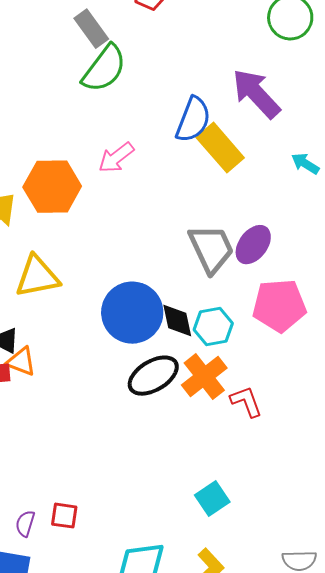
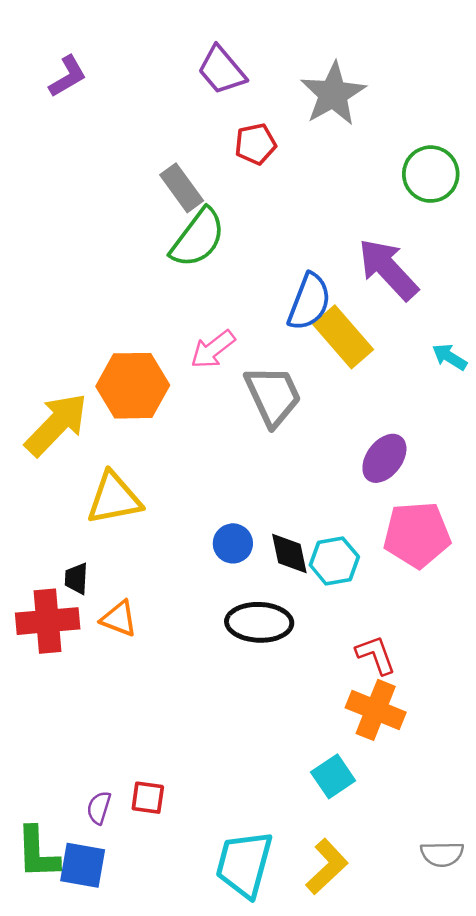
gray trapezoid: (211, 249) -> (273, 396), moved
blue circle: (132, 313) -> (233, 543), size x0.5
orange triangle: (21, 362) -> (119, 619), moved
black ellipse: (153, 376) -> (259, 622), turned 33
orange cross: (204, 377) -> (376, 710), moved, turned -30

